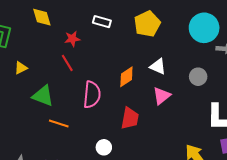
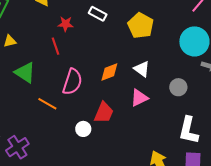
yellow pentagon: (147, 24) -> (141, 26), turned -30
orange line: (59, 123) -> (47, 104), moved
white circle: (104, 147) -> (83, 129), moved

